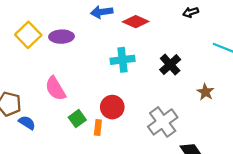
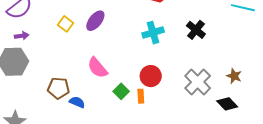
yellow square: (28, 35) -> (66, 24), size x0.7
purple ellipse: (61, 37) -> (95, 21), turned -40
brown star: (205, 92) -> (234, 76), moved

